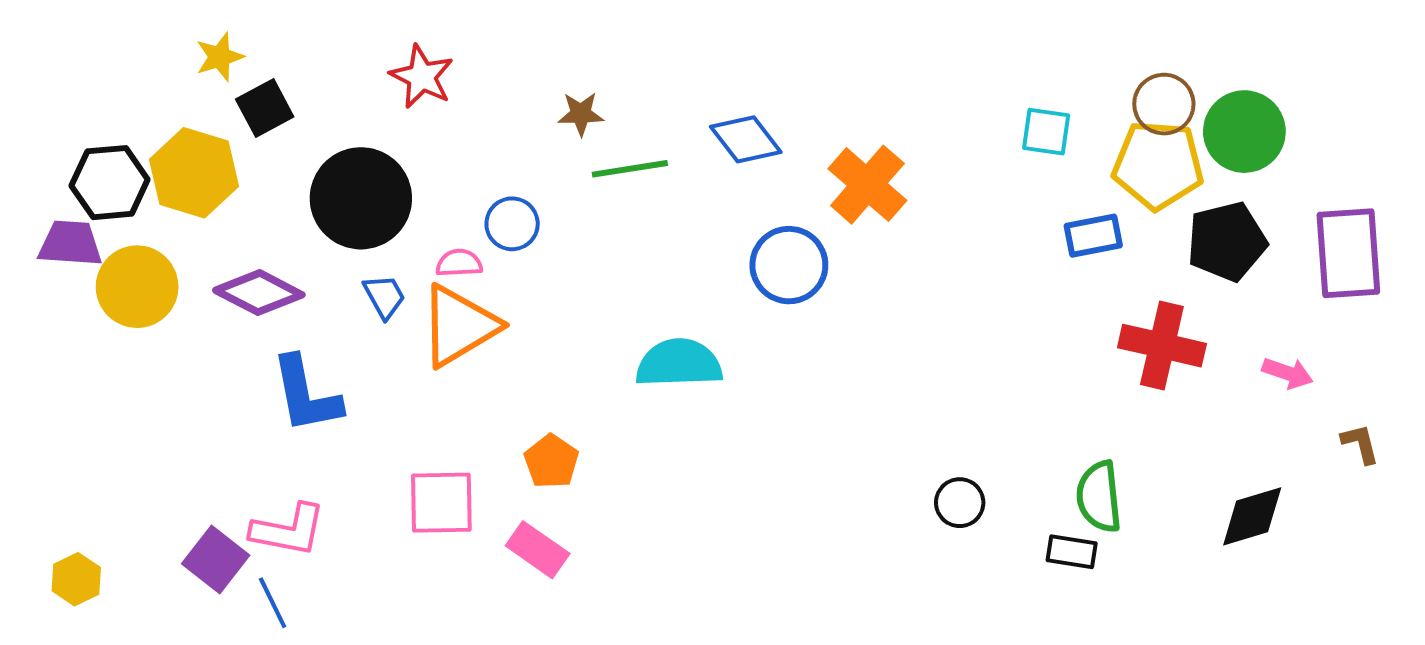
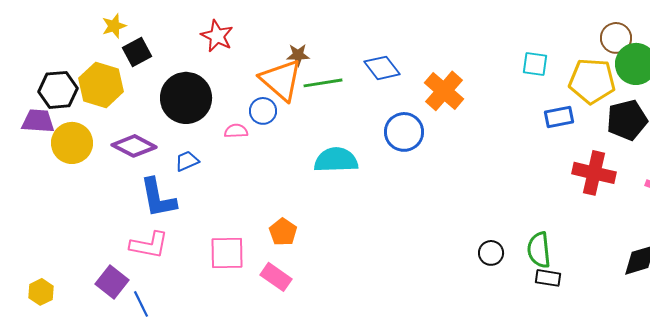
brown circle: (1164, 104) -> (616, 38), moved
blue trapezoid: (384, 296) -> (187, 161), moved, turned -85
orange triangle: (459, 326) -> (281, 80), moved, turned -48
cyan semicircle: (679, 363) -> (336, 160), moved
green semicircle: (1099, 497) -> (539, 250), moved
pink L-shape: (288, 530) -> (149, 245), moved

